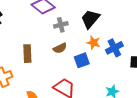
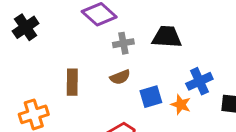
black trapezoid: (90, 19) -> (167, 37), turned 50
orange star: (93, 43) -> (181, 105), moved

